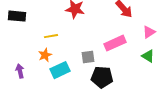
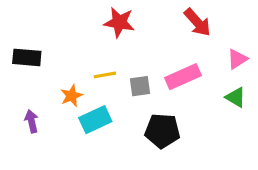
black rectangle: (17, 16) -> (27, 57), moved
yellow line: (51, 36) -> (105, 75), moved
gray square: (88, 57) -> (140, 86), moved

